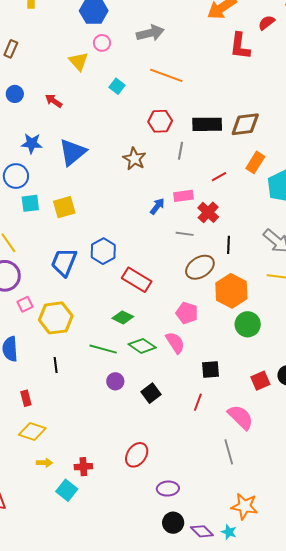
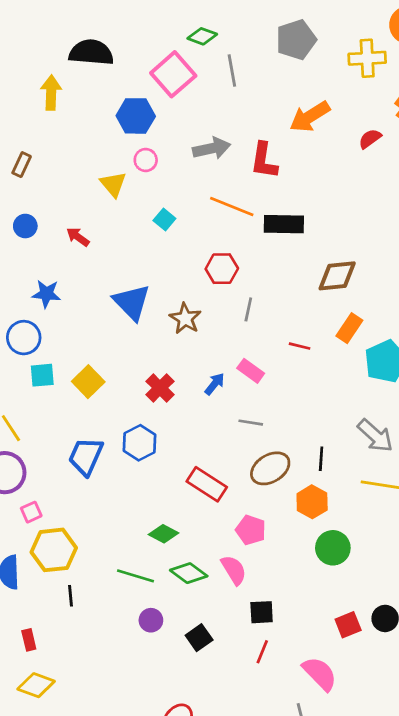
red L-shape: (240, 46) -> (264, 161), moved
black rectangle: (207, 124) -> (284, 224), moved
blue triangle: (72, 152) -> (132, 302), moved, turned -36
red line: (219, 177) -> (300, 346), turned 42
pink rectangle: (184, 196) -> (251, 371), turned 42
yellow square: (64, 207) -> (88, 382), turned -30
red cross: (208, 212) -> (160, 388), moved
black line: (228, 245) -> (321, 459), moved
red rectangle: (137, 280) -> (207, 484), moved
orange hexagon: (231, 291) -> (312, 502), size x0.7
yellow hexagon: (56, 318) -> (54, 550), moved
black square: (211, 369) -> (262, 612), moved

